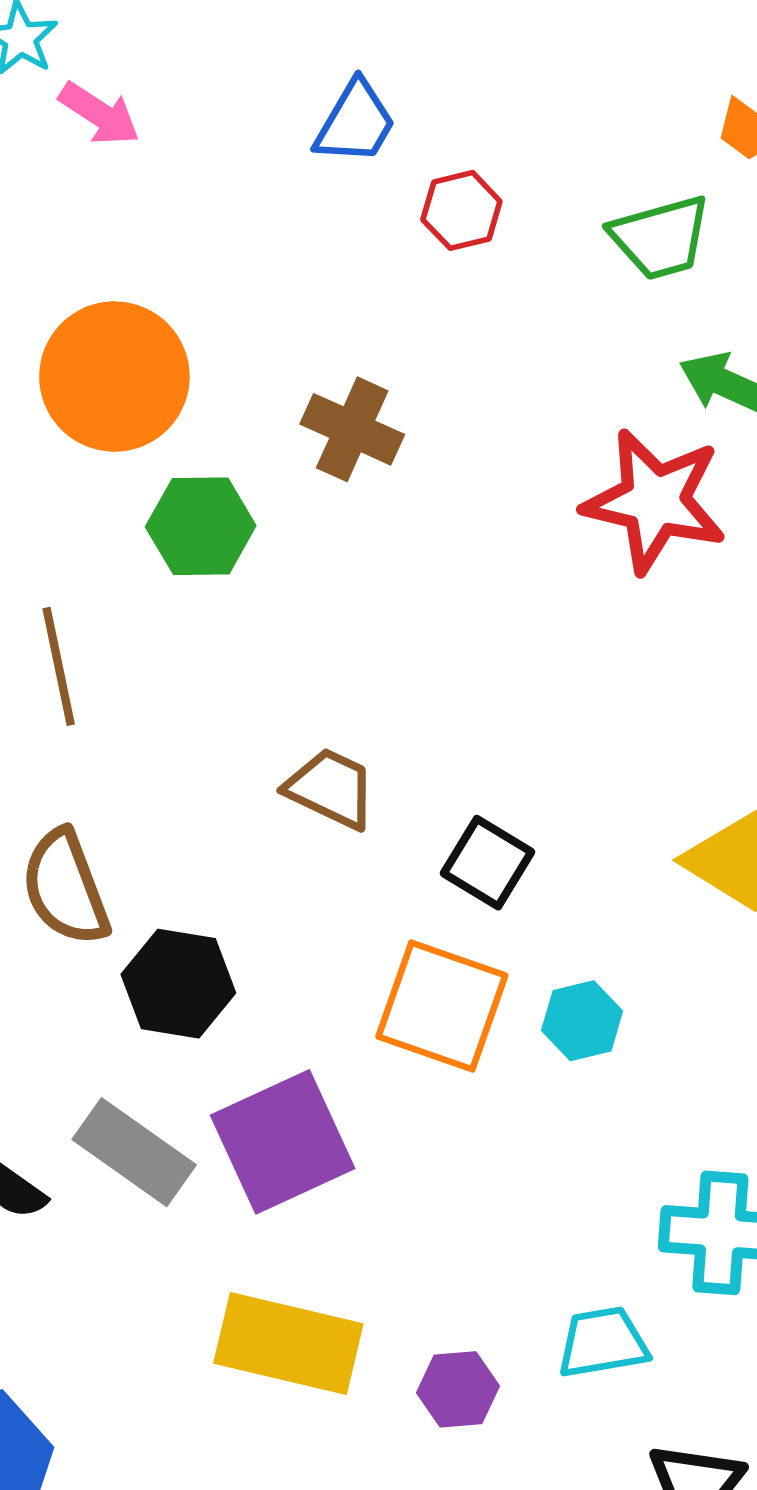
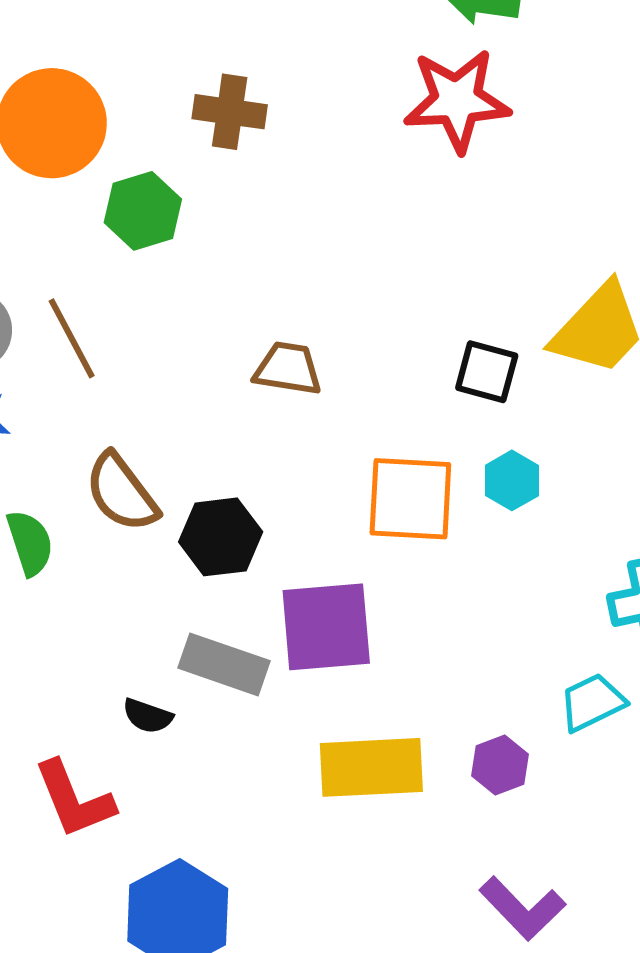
black square: (488, 863) -> (487, 372), moved
purple square: (283, 1142) -> (326, 627), turned 36

